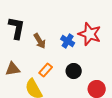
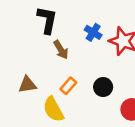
black L-shape: (17, 28) -> (47, 20), moved
blue cross: (68, 41) -> (93, 32), moved

